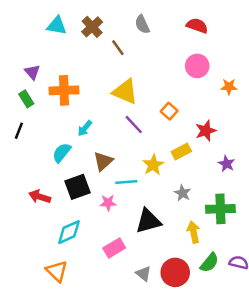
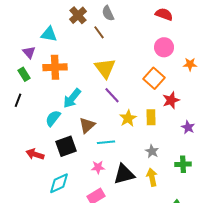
gray semicircle: (142, 24) -> (108, 13), moved
cyan triangle: (57, 26) -> (49, 34), moved
yellow triangle: (125, 92) -> (105, 68), turned 30
orange square: (169, 111) -> (154, 78), moved, size x1.5
cyan arrow: (85, 128) -> (72, 98), size x1.5
yellow rectangle: (181, 151) -> (151, 117), turned -63
yellow star: (153, 165) -> (128, 118), moved
pink star: (108, 203) -> (98, 167), moved
green cross: (220, 209) -> (183, 164), size x0.7
yellow arrow: (194, 232) -> (152, 177), moved

